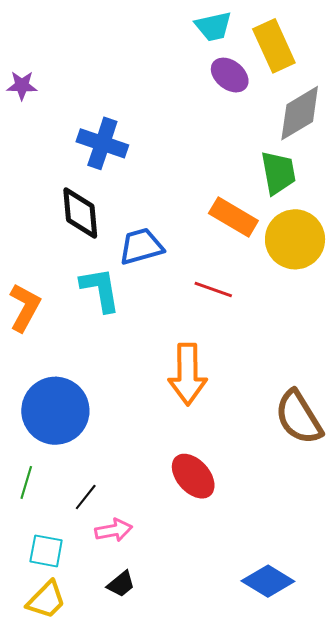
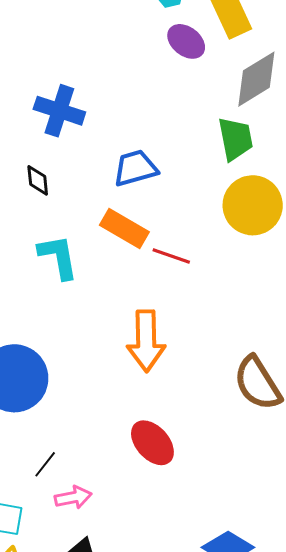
black diamond: (80, 213) -> (38, 180), size x0.6
orange rectangle: (233, 217) -> (124, 229), moved
blue trapezoid: (141, 246) -> (135, 168), moved

